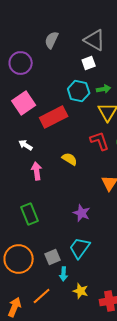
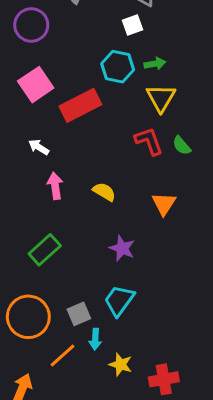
yellow semicircle: (70, 159) -> (104, 192), moved
green rectangle: (30, 214) -> (45, 250), turned 70
orange line: (42, 296) -> (63, 356), moved

